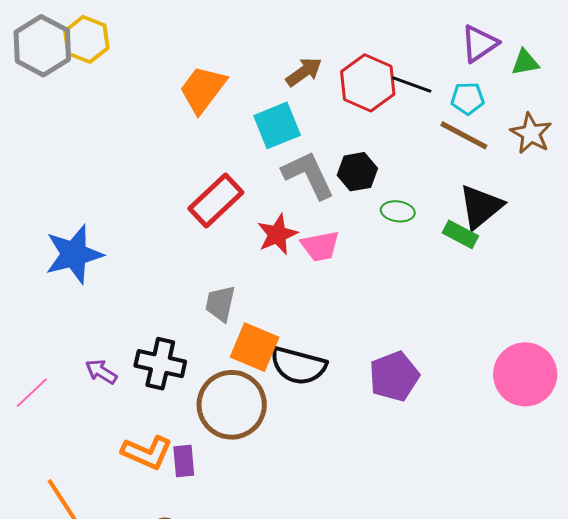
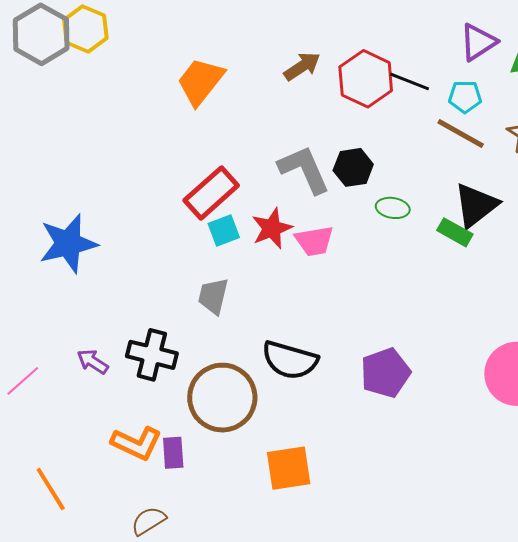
cyan square: (277, 125) -> (224, 230), moved, size x0.7
orange square: (255, 347) -> (289, 468), moved, turned -33

